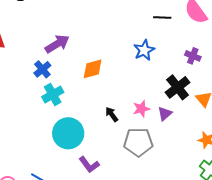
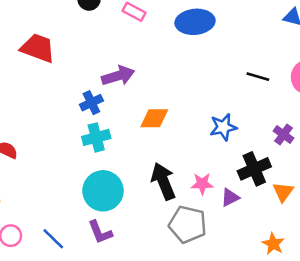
blue star: (144, 50) -> (223, 127), moved
black arrow: (112, 114) -> (163, 181), size x1.8
purple L-shape: (89, 165) -> (100, 232), moved

